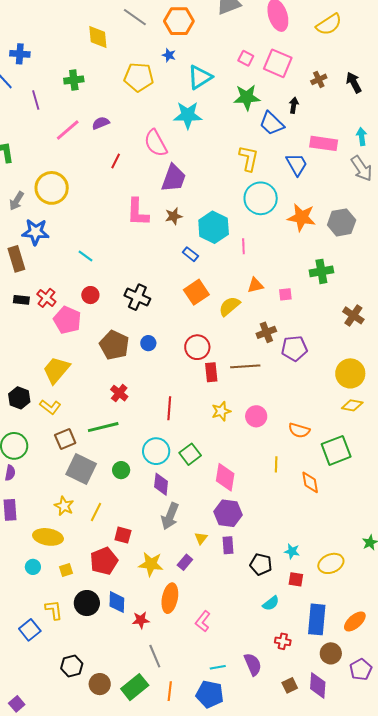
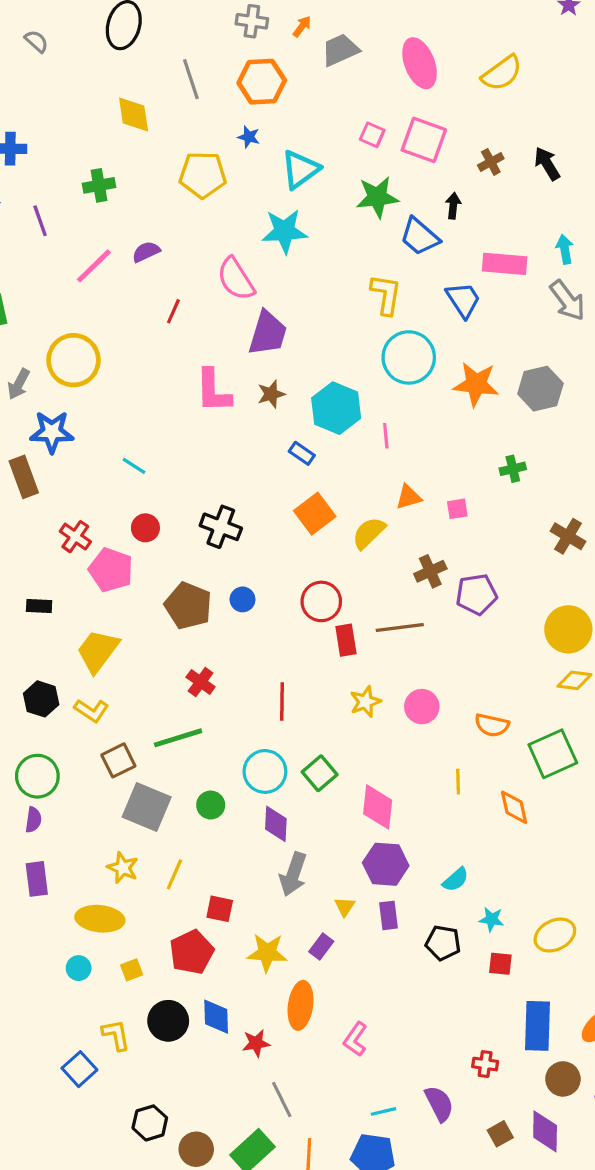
gray line: (135, 17) -> (191, 79), turned 40
green cross: (321, 271) -> (513, 469), size x0.7
black rectangle: (21, 300) -> (39, 606), moved
cyan semicircle: (271, 603) -> (456, 880), moved

